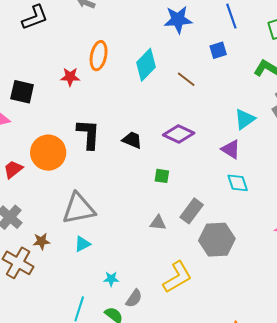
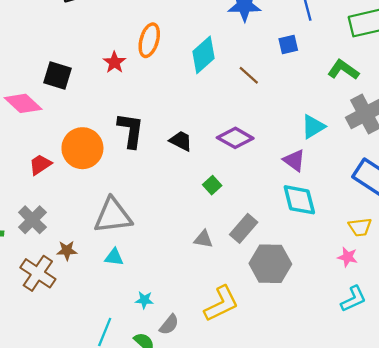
red star: (70, 77) -> (114, 62), turned 30
green square: (162, 176) -> (212, 185), turned 35
cyan diamond: (238, 183) -> (299, 200), size x1.4
cyan triangle: (82, 244) -> (114, 257), turned 30

